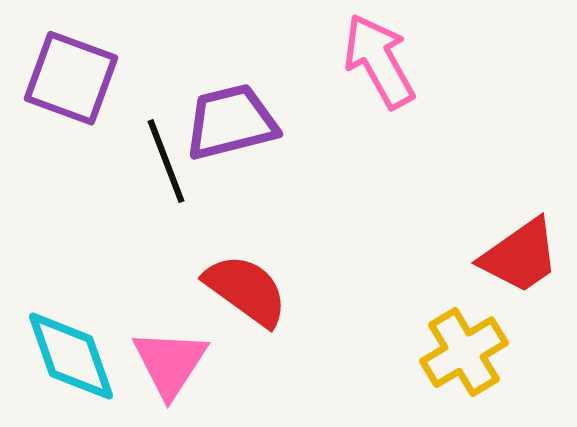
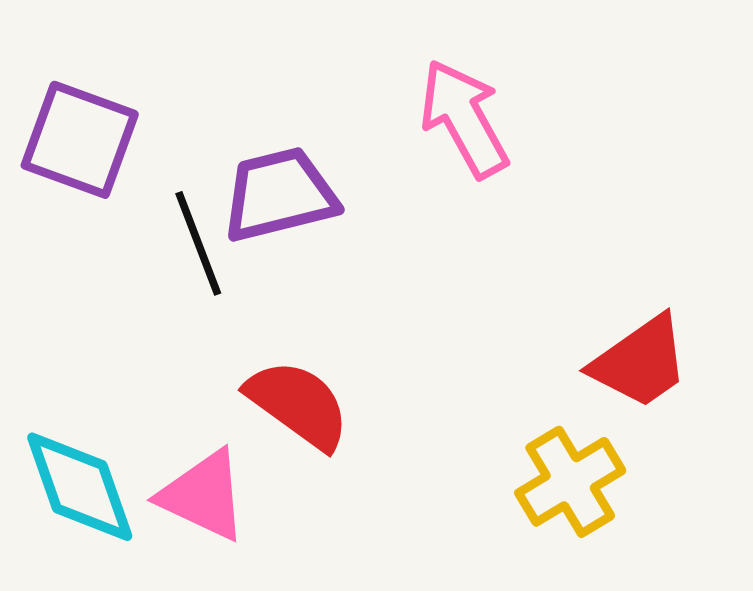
pink triangle: (170, 363) -> (203, 495), turned -38

